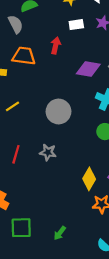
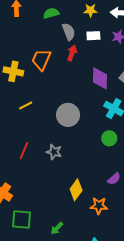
gray semicircle: (16, 24) -> (69, 32), moved
orange trapezoid: (24, 56) -> (41, 60), turned -80
purple diamond: (88, 69) -> (100, 78), turned 75
yellow diamond: (89, 179) -> (76, 190), moved

